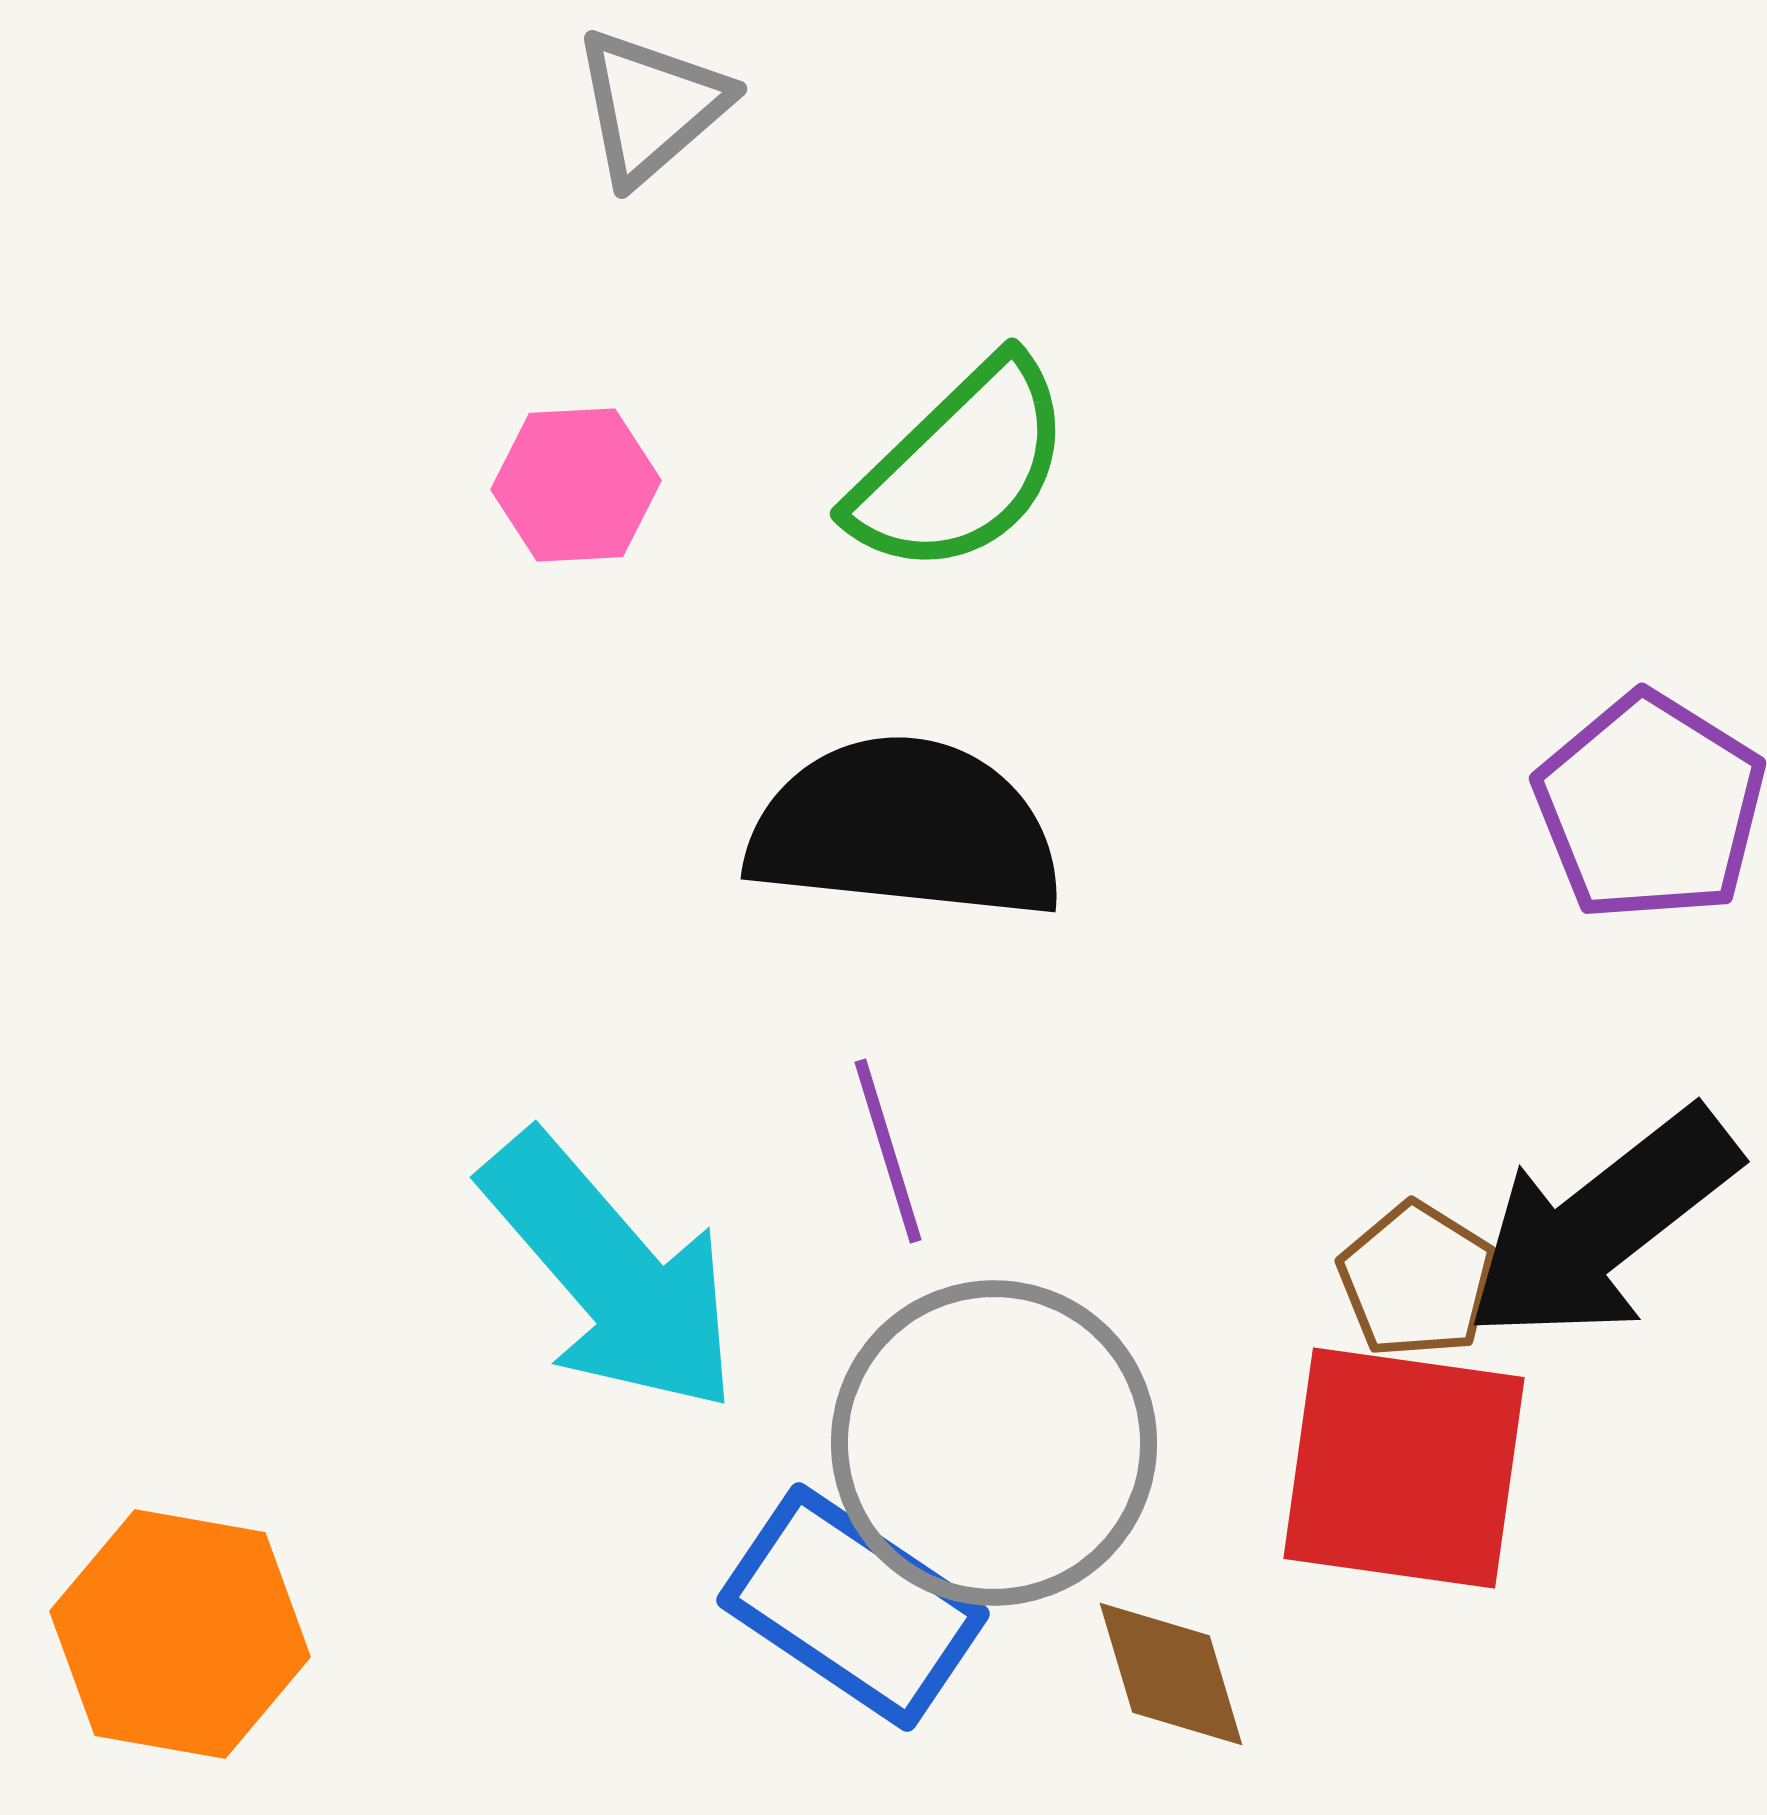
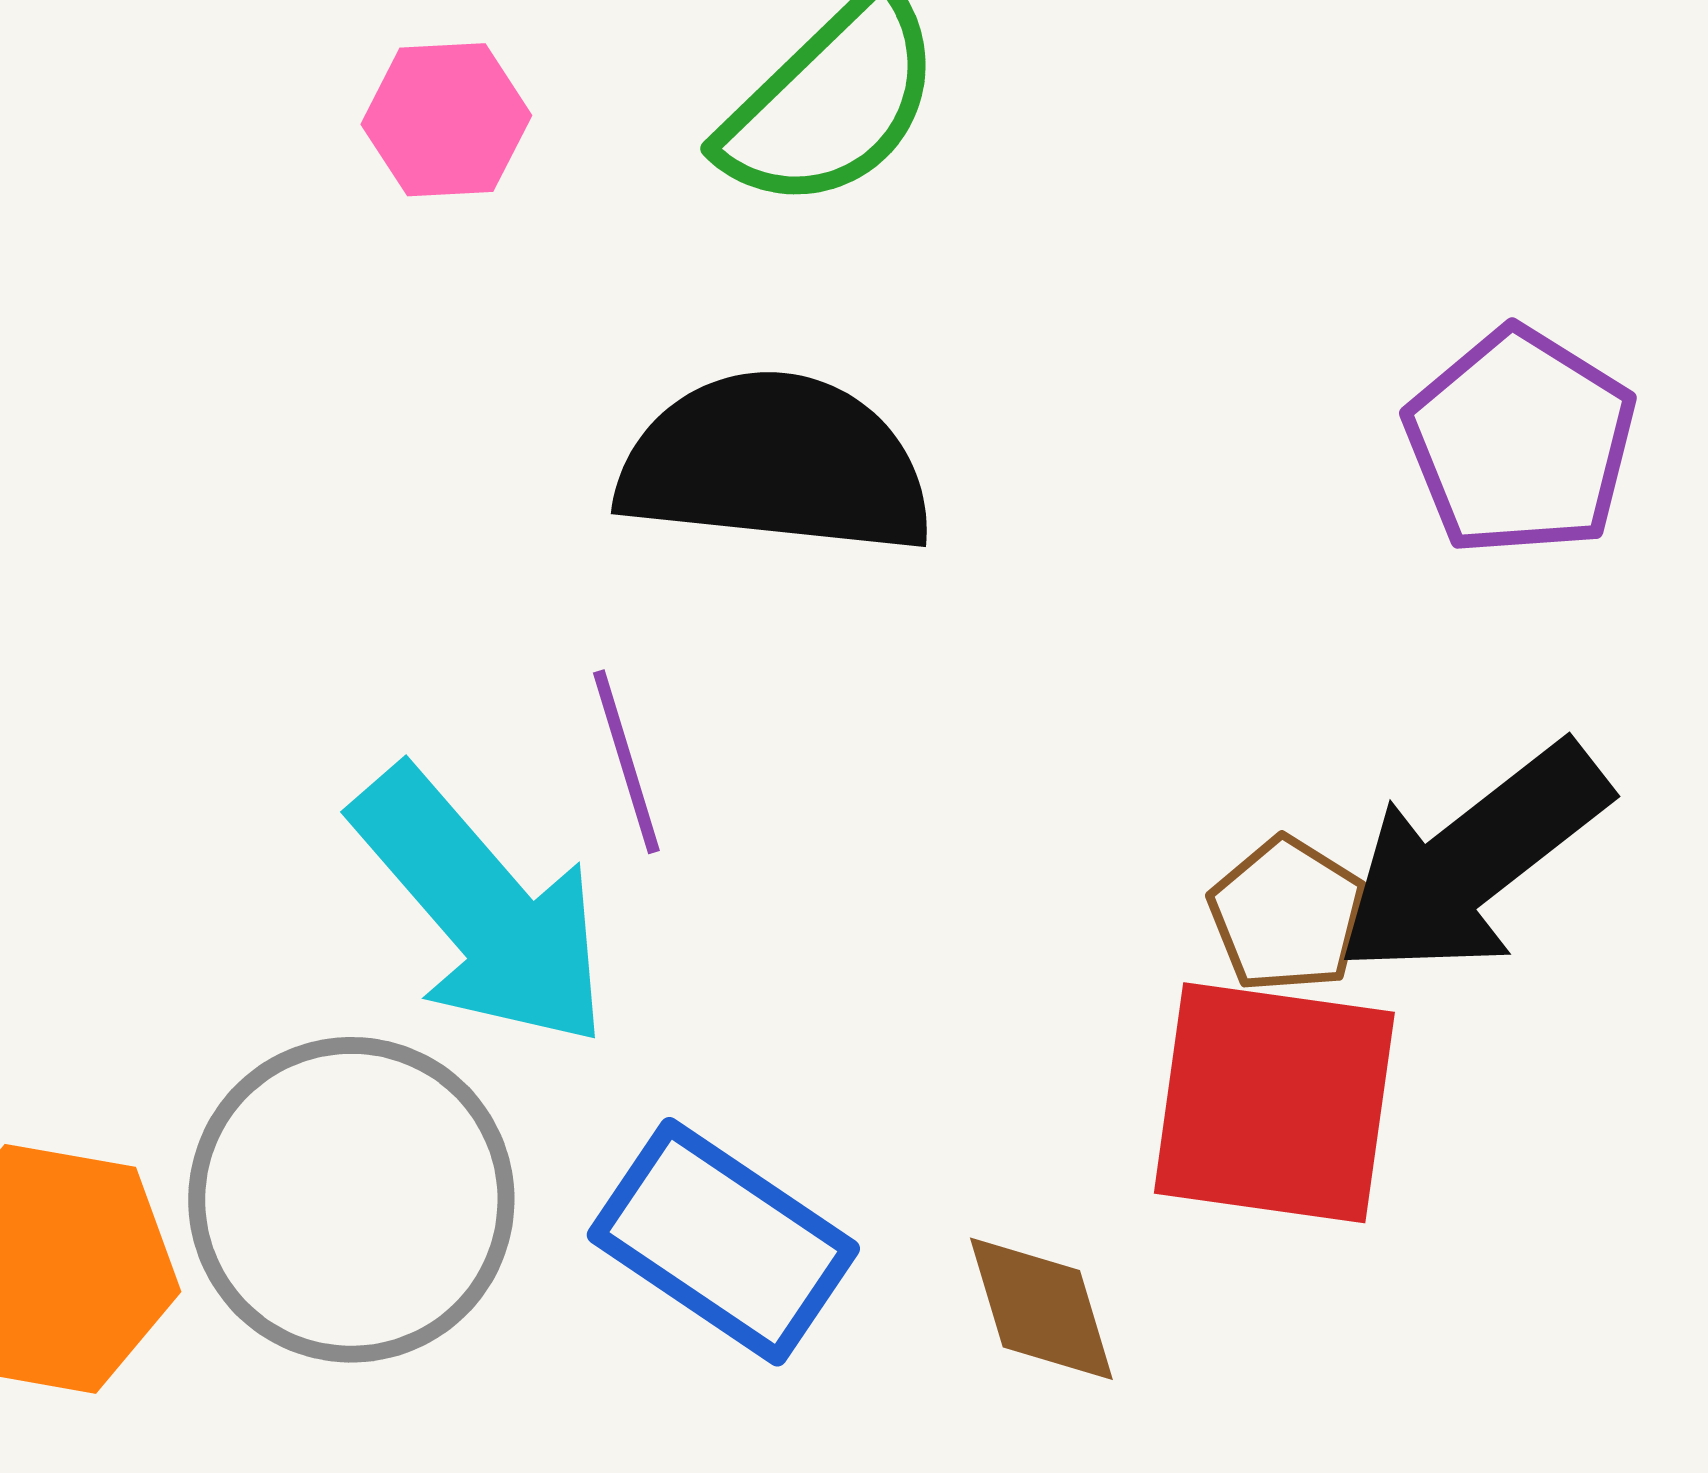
purple line: (888, 1151) -> (626, 762), moved
gray circle: (994, 1443) -> (351, 1200), moved

